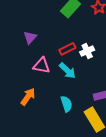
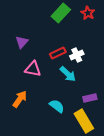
cyan arrow: (67, 71) -> (68, 74), moved
cyan semicircle: (66, 104) -> (57, 106), turned -35

